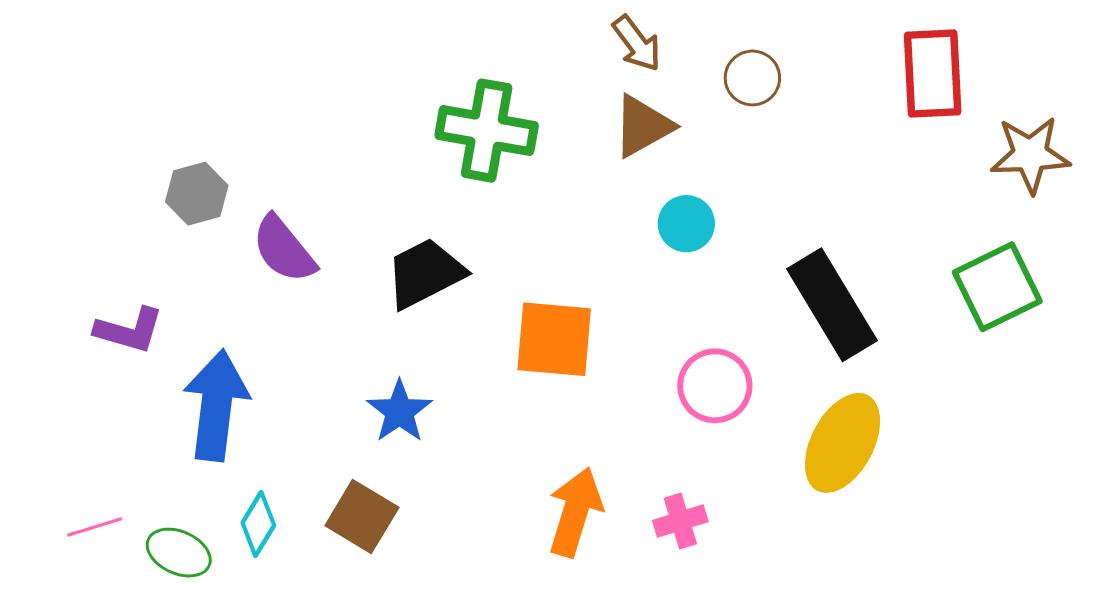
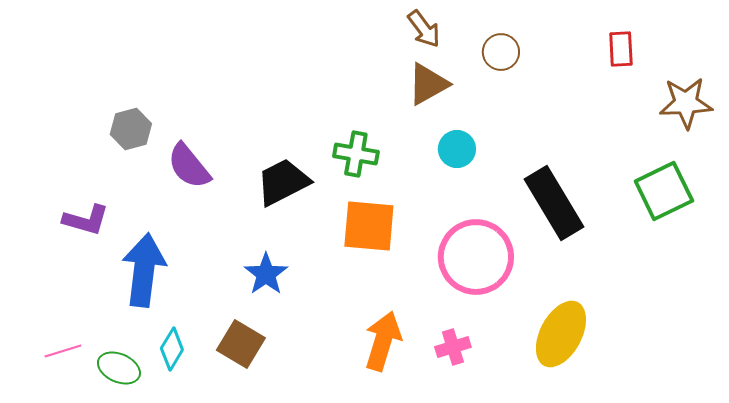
red rectangle: (933, 73) -> (621, 49), size x0.6
green cross: (487, 131) -> (356, 154), moved, size x0.7
pink circle: (715, 386) -> (476, 257), size x1.5
yellow ellipse: (843, 443) -> (561, 334), moved

